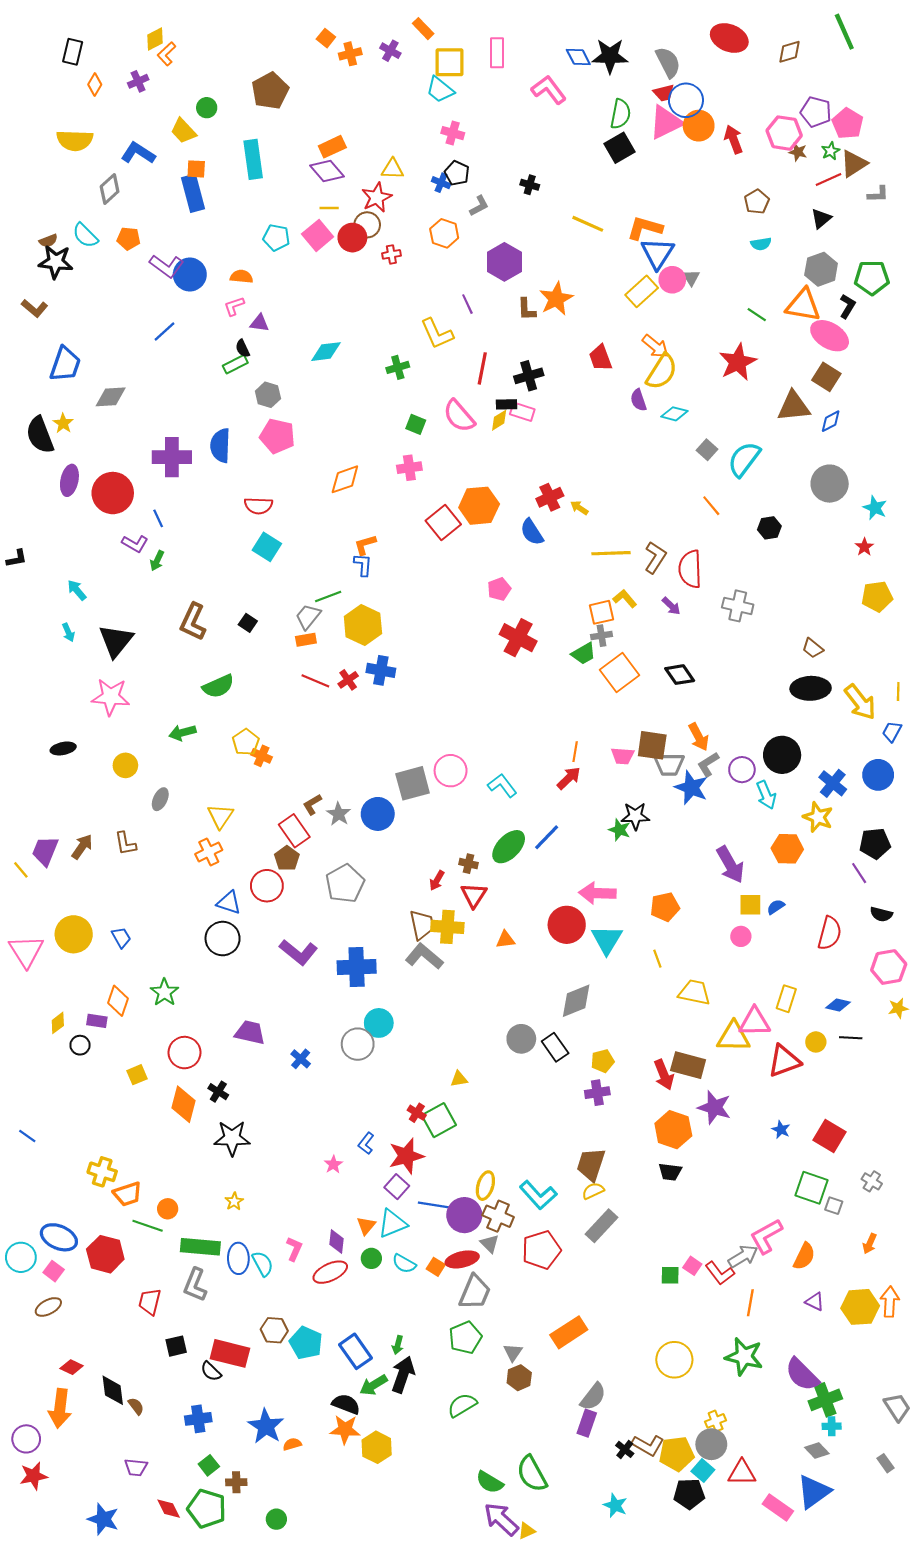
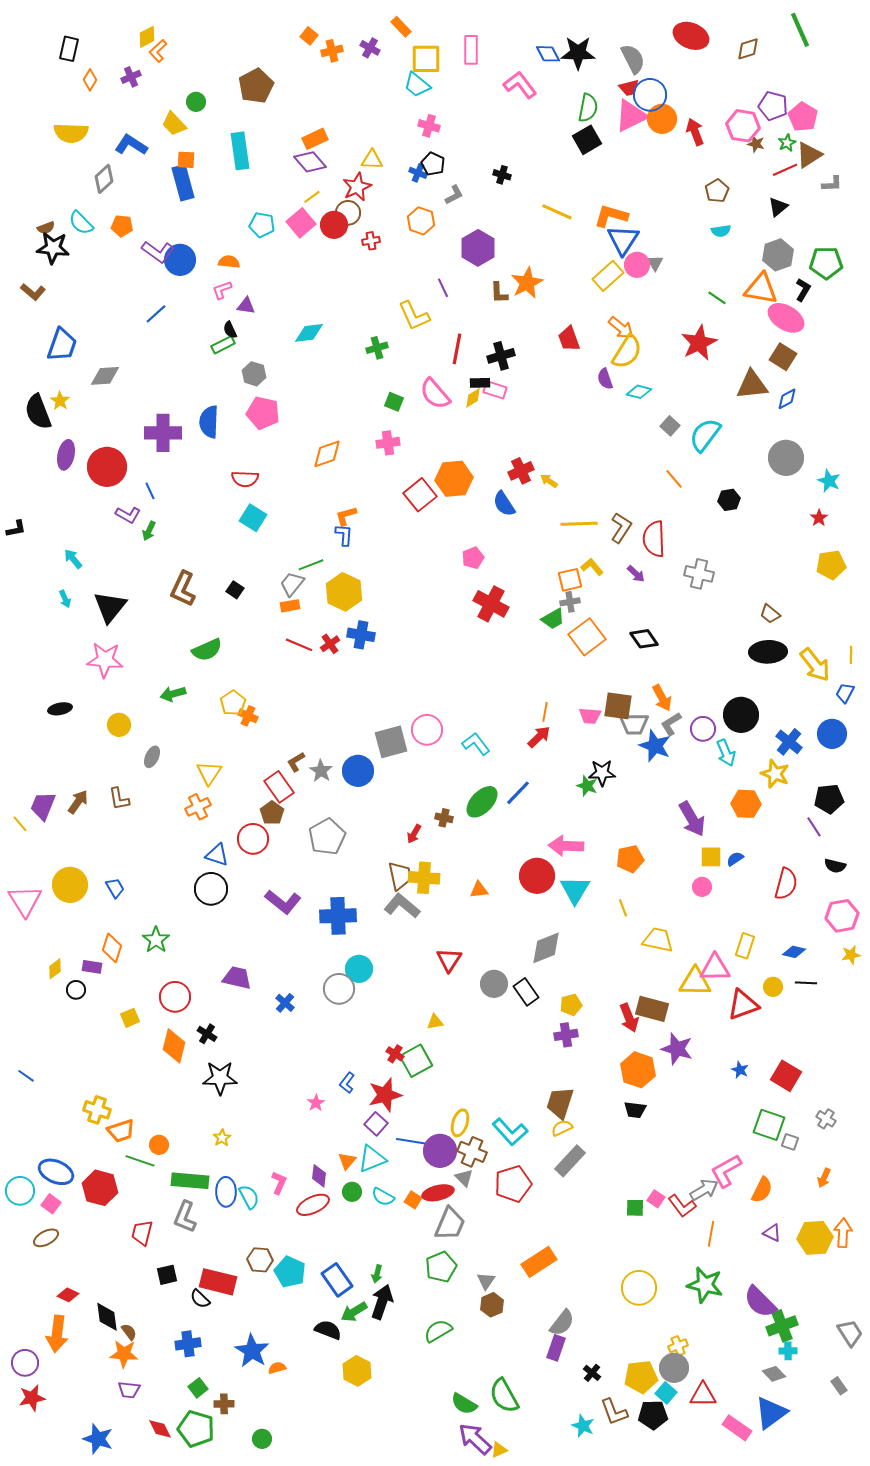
yellow line: (329, 208) -> (312, 197), turned -36
red triangle: (474, 895) -> (449, 960), moved
orange star: (345, 1429) -> (124, 1354), moved
brown L-shape: (648, 1445) -> (614, 1412), moved, turned 40

